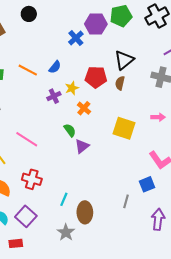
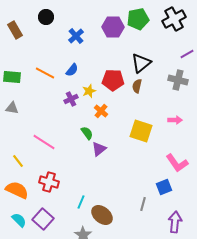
blue cross: (76, 38) -> (76, 36), moved
brown ellipse: (85, 212) -> (102, 215), turned -50

